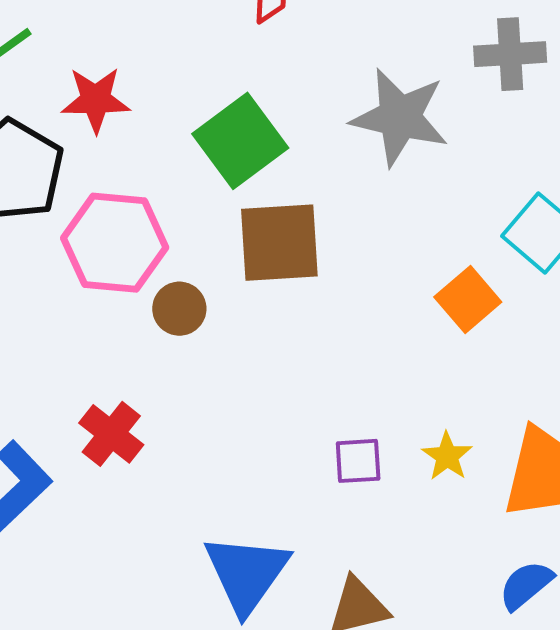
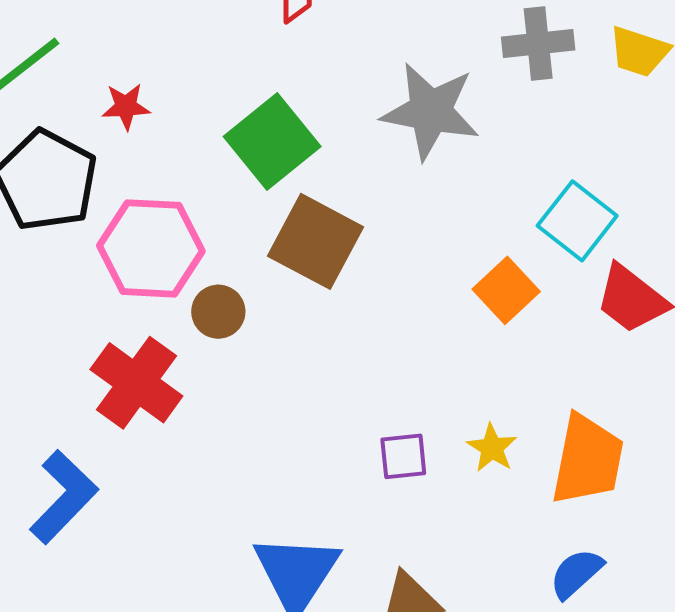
red star: (96, 100) -> (126, 107), size x0.7
brown square: (279, 243) -> (316, 241), turned 34
red cross: (111, 434) -> (136, 383), moved, size x1.4

